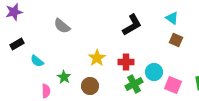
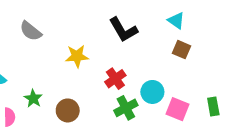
black L-shape: (132, 25) -> (123, 30), turned 90
yellow star: (97, 58) -> (77, 56), moved, turned 30
red cross: (126, 62) -> (115, 79), turned -35

